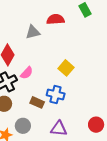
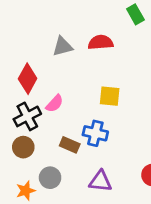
red semicircle: (56, 19) -> (101, 42), moved
yellow square: (66, 68) -> (110, 96), turned -35

